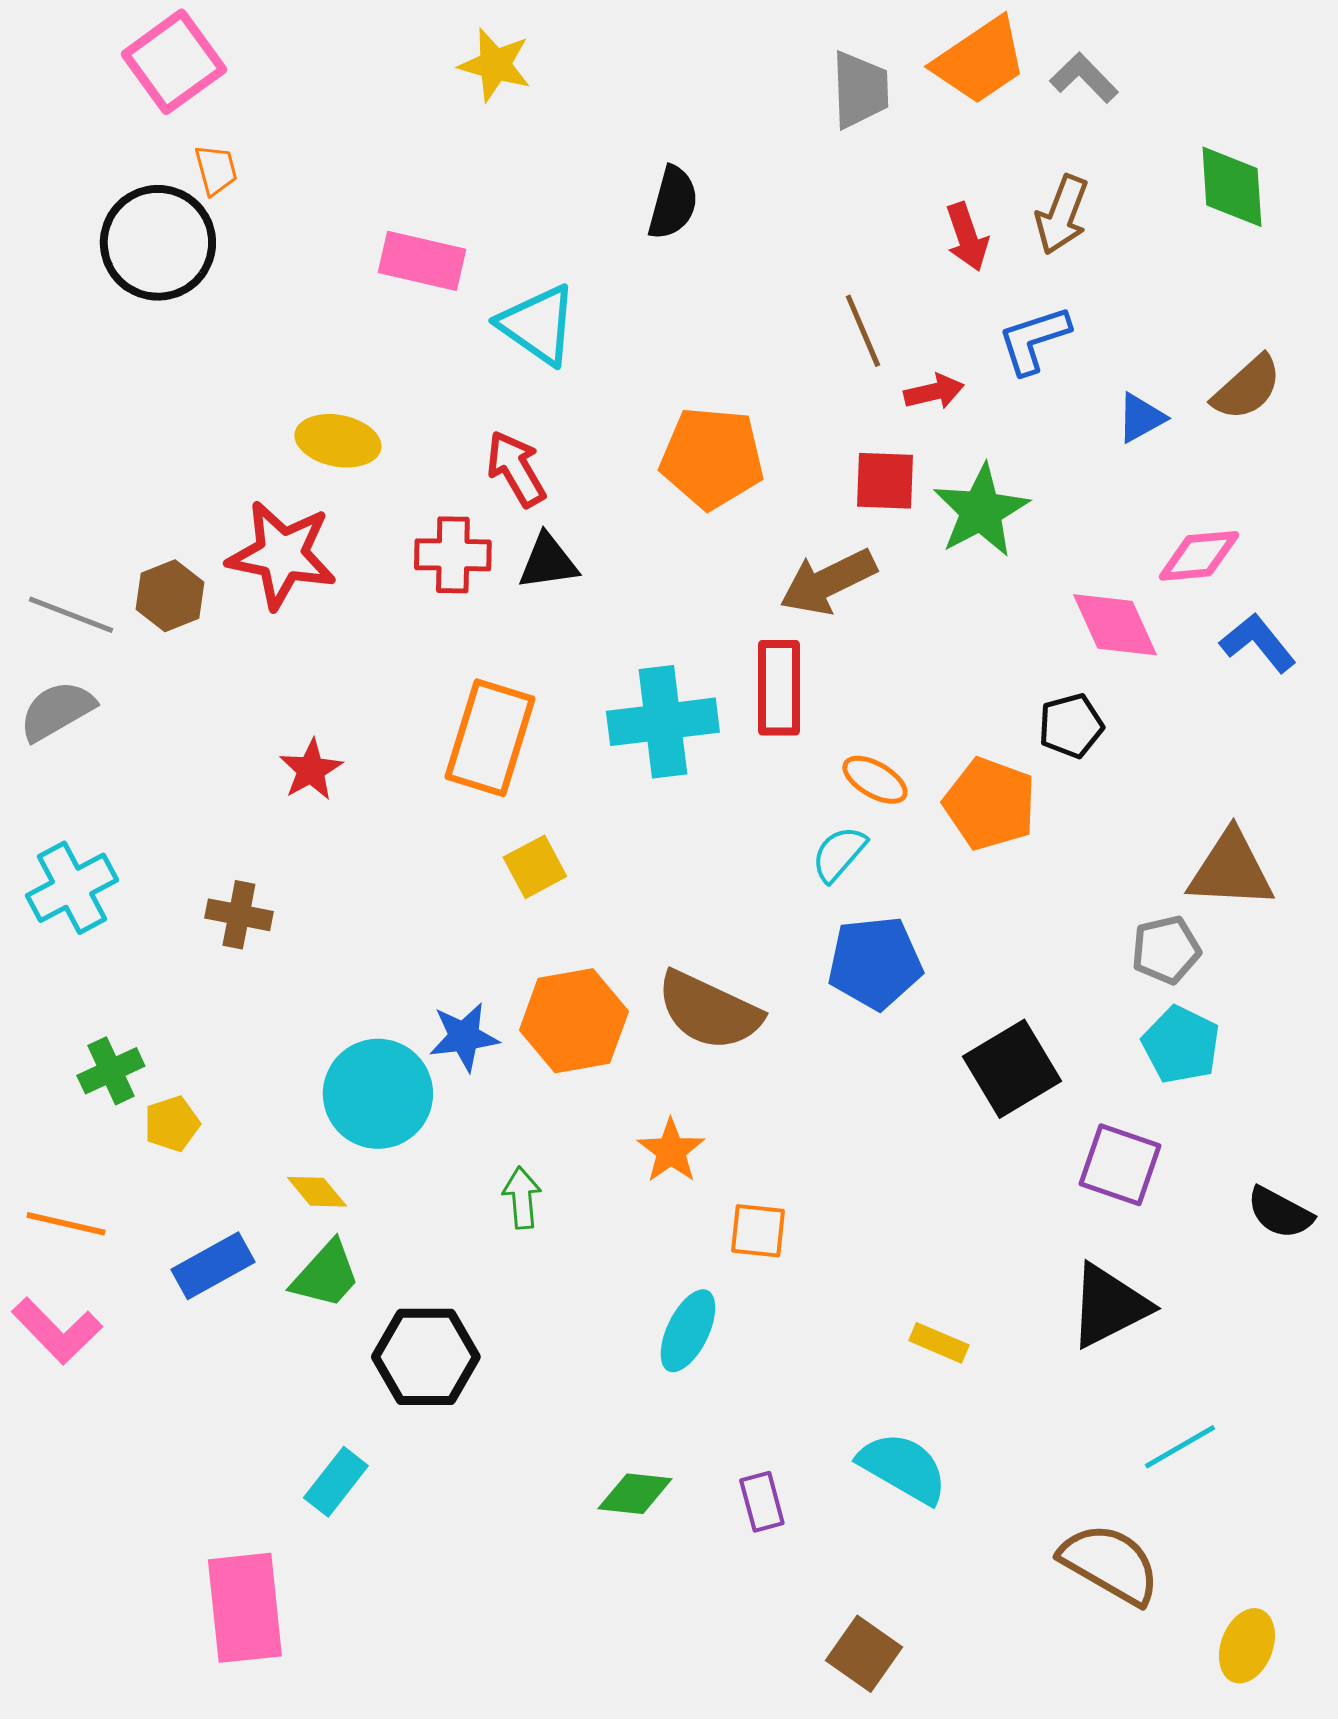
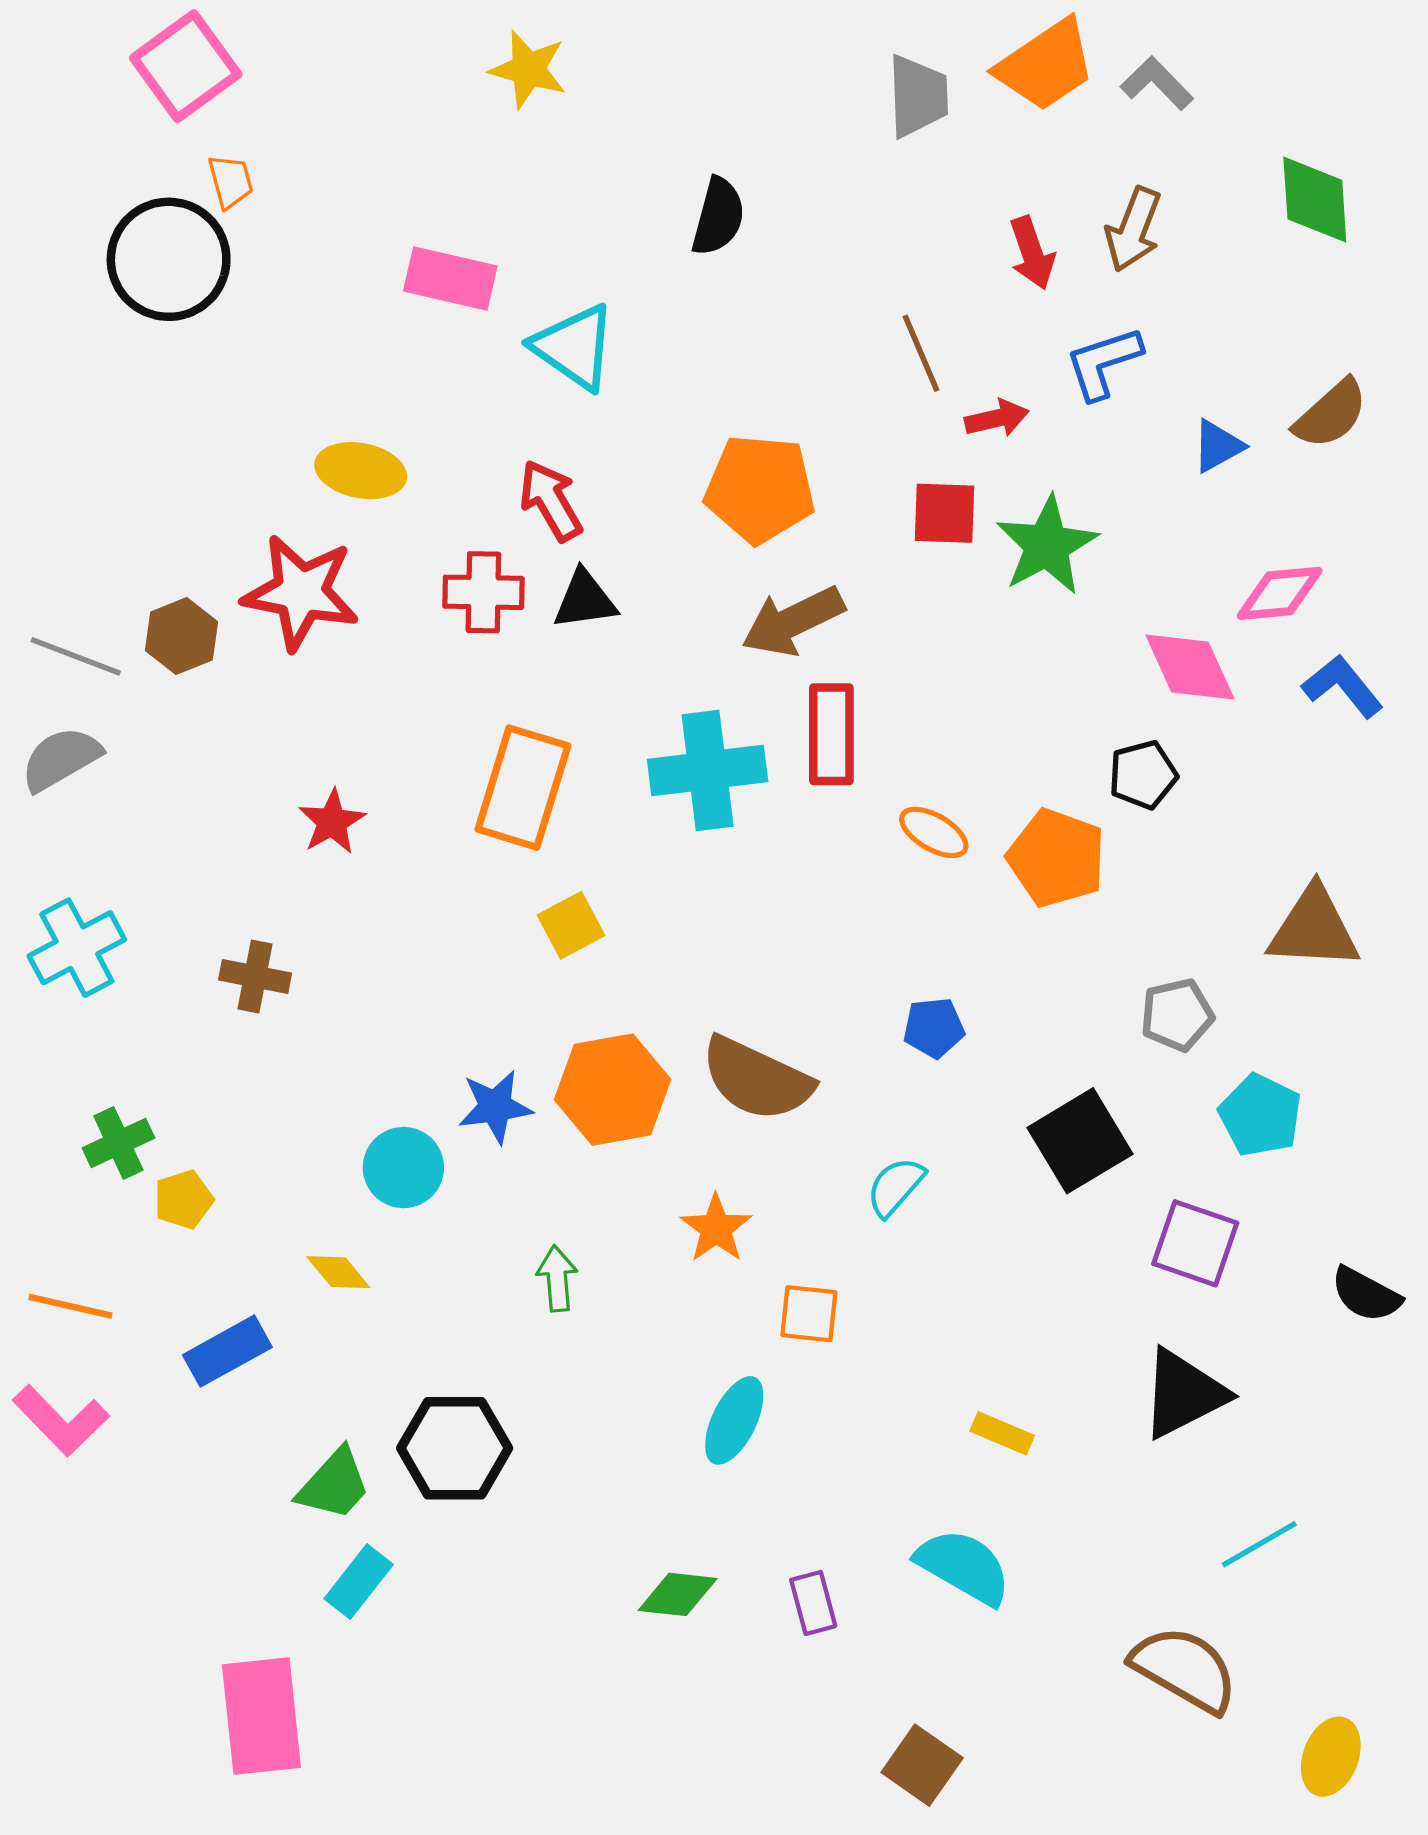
brown arrow: (828, 582) -> (793, 621), moved
cyan semicircle: (839, 854) -> (895, 1187), moved
gray pentagon: (1166, 950) -> (1177, 1015), moved
blue pentagon: (875, 963) -> (934, 1028), size x0.6
cyan circle: (378, 1094) -> (403, 1168), size x0.7
green trapezoid: (326, 1275) -> (334, 1484), moved

